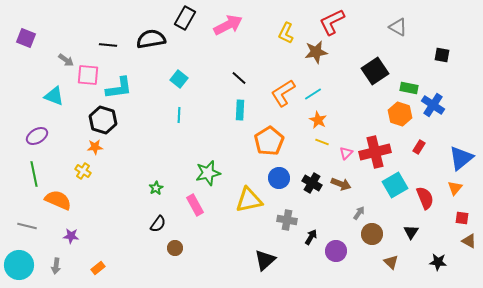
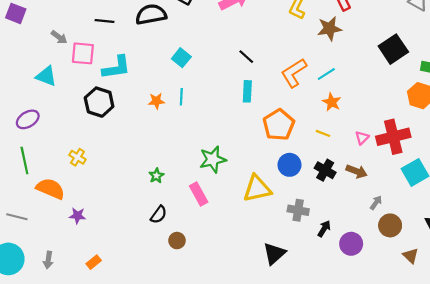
yellow line: (322, 142) -> (323, 133), moved
orange star: (95, 147) -> (156, 101), moved
purple star: (71, 236) -> (77, 216), moved

